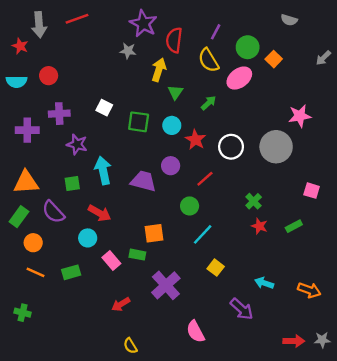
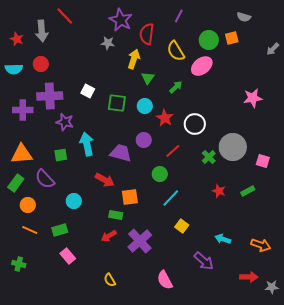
red line: (77, 19) -> (65, 16), turned 66
gray arrow: (39, 25) -> (42, 31), moved
purple line: (216, 32) -> (179, 16), moved
orange square: (274, 59) -> (232, 38), moved, turned 32
purple cross: (59, 114) -> (50, 96), size x1.4
gray circle: (276, 147) -> (233, 147), moved
green cross: (254, 201) -> (209, 157), moved
red arrow: (100, 213) -> (105, 180), moved
pink rectangle: (111, 260) -> (68, 256), moved
red arrow: (121, 304) -> (109, 236), moved
red arrow: (294, 341) -> (249, 277), moved
yellow semicircle: (130, 346) -> (110, 280), moved

